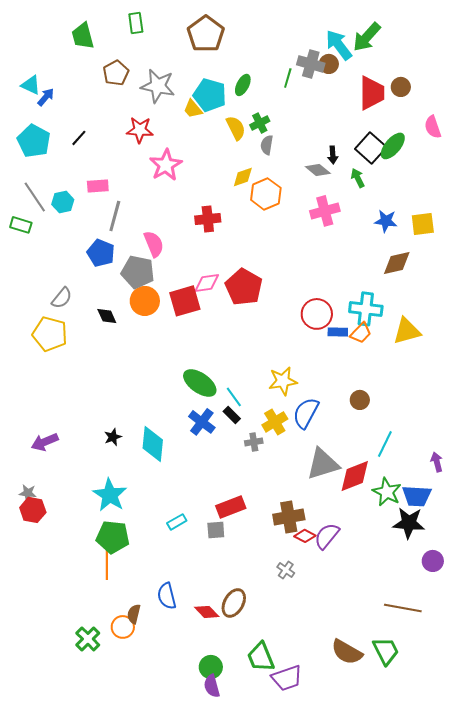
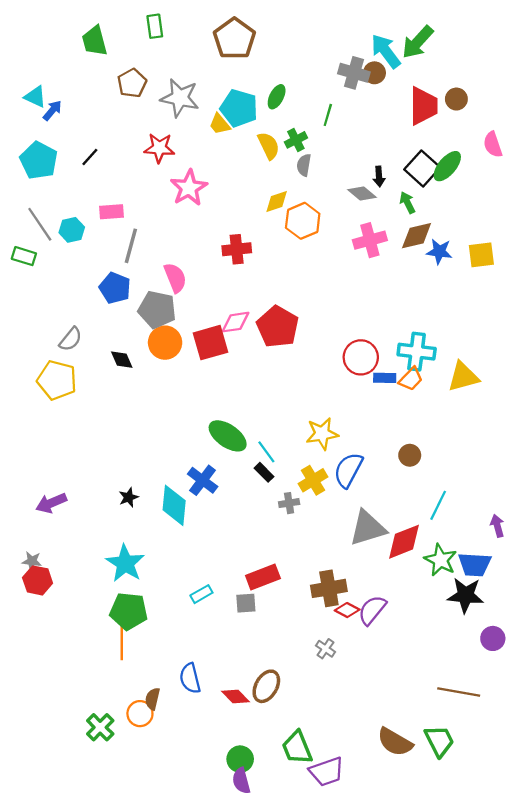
green line: (288, 78) -> (328, 115), moved
brown diamond: (397, 263) -> (417, 236), moved
blue cross: (202, 422) -> (203, 480), moved

